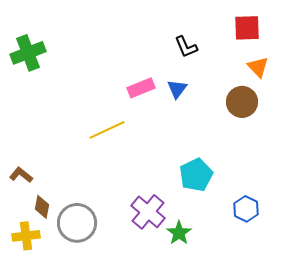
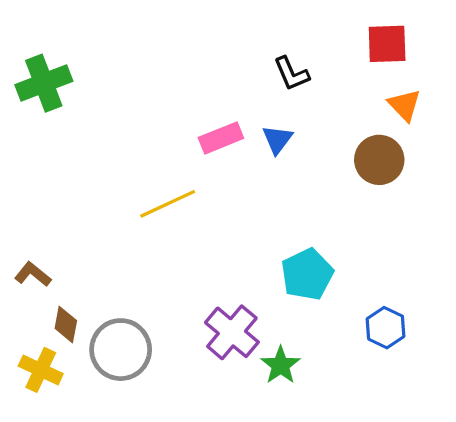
yellow cross: (26, 236) -> (41, 370), turned 32

